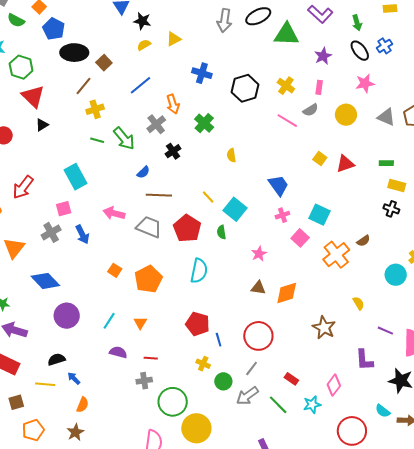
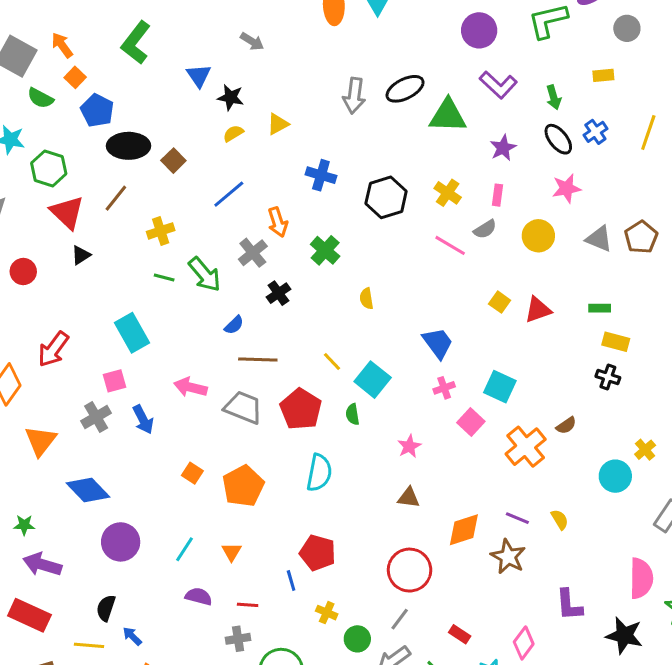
brown line: (83, 86) -> (116, 198), moved
orange diamond: (287, 293) -> (464, 530), moved
purple line: (385, 331) -> (517, 518), moved
blue line: (219, 340) -> (291, 580), moved
black semicircle: (57, 359) -> (106, 608), turned -54

